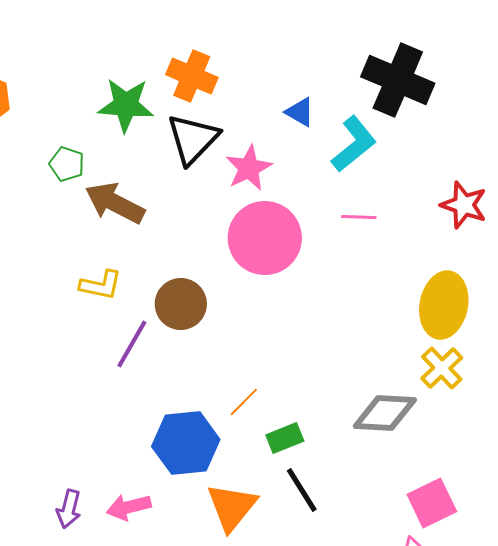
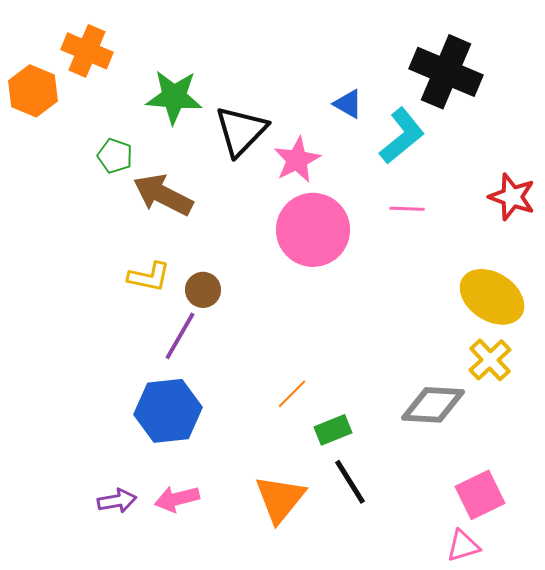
orange cross: (192, 76) -> (87, 51), moved
brown circle: (181, 304) -> (203, 290), moved, size x0.7
yellow ellipse: (444, 305) -> (492, 297), turned -68
blue hexagon: (186, 443) -> (168, 411), moved
purple arrow: (69, 509) -> (117, 501), turned -114

